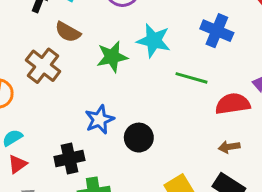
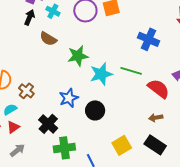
cyan star: (154, 41) -> (101, 74), moved, turned -30
brown cross: (43, 66) -> (26, 91), moved, size x0.7
red semicircle: (233, 104) -> (159, 89), turned 45
black cross: (69, 159) -> (48, 124), turned -36

